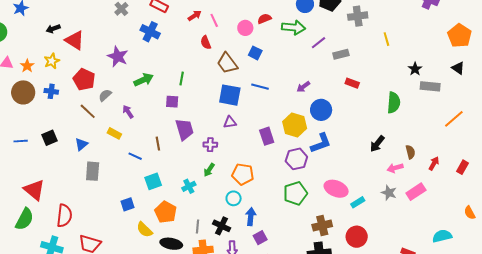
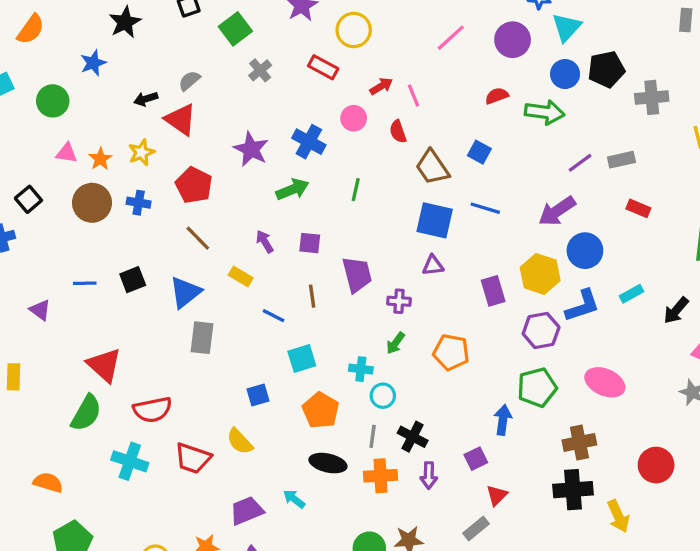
pink circle: (245, 28) -> (354, 118), moved
blue cross: (150, 32) -> (309, 142), moved
purple line: (318, 43) -> (580, 163), moved
purple arrow: (303, 87) -> (557, 211), size x1.6
gray semicircle: (105, 95) -> (189, 81), moved
purple square: (172, 102) -> (310, 243), moved
blue triangle: (81, 144) -> (185, 292), size x1.5
cyan cross: (189, 186) -> (361, 369), turned 32
cyan circle: (234, 198) -> (383, 396), moved
cyan rectangle: (358, 202) -> (632, 294), moved
red semicircle: (64, 216) -> (152, 410), turned 70
blue arrow: (251, 217) -> (503, 420), moved
yellow semicircle: (144, 230) -> (240, 441), moved
red circle: (357, 237) -> (656, 465), moved

